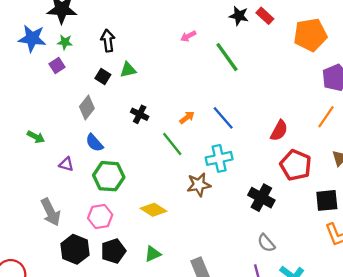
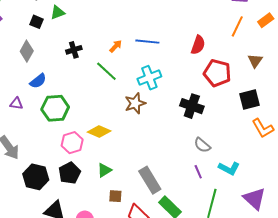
black cross: (140, 114) -> (74, 50), turned -35
blue line: (223, 118) -> (147, 42), turned -35
blue semicircle: (94, 143) -> (38, 81), turned -78
pink hexagon: (100, 217) -> (72, 143), moved

